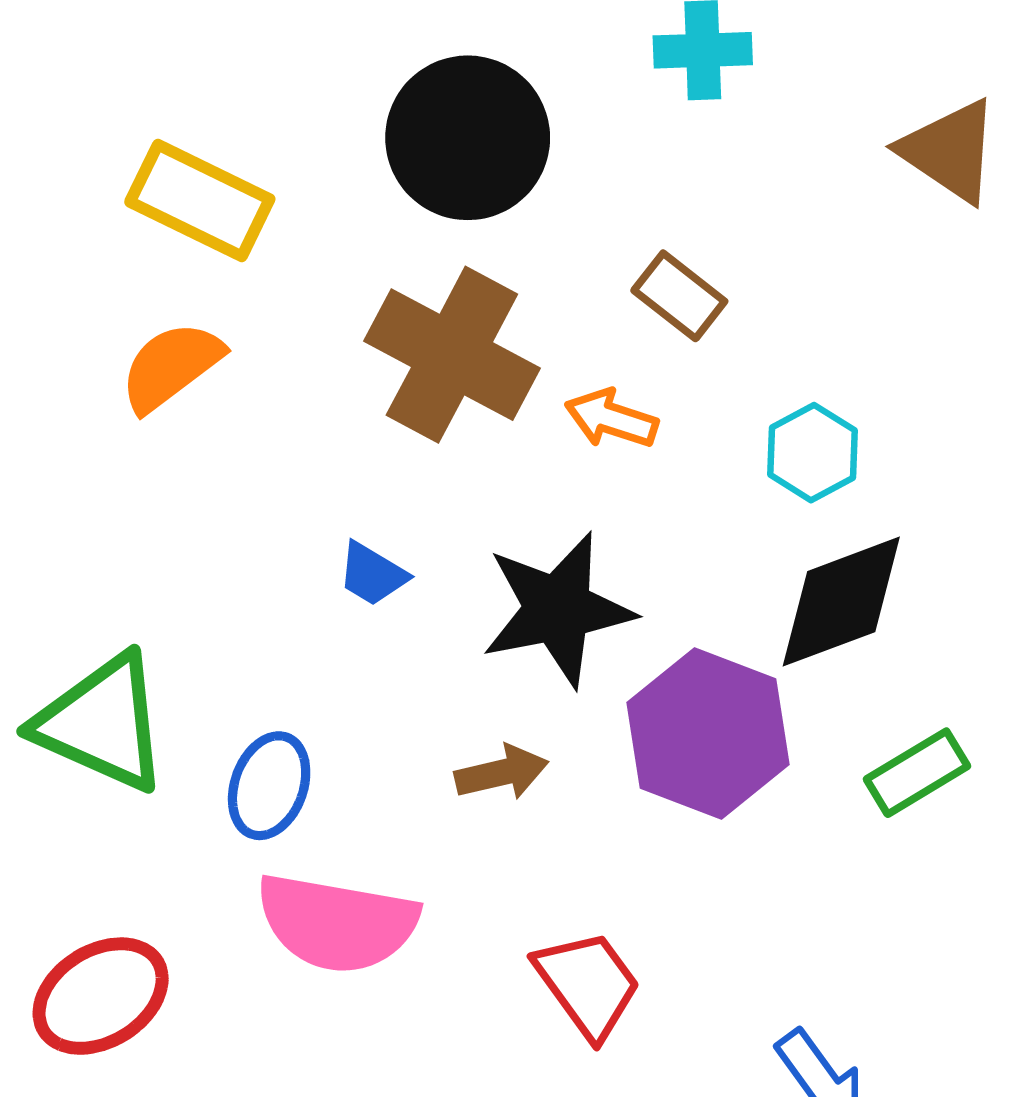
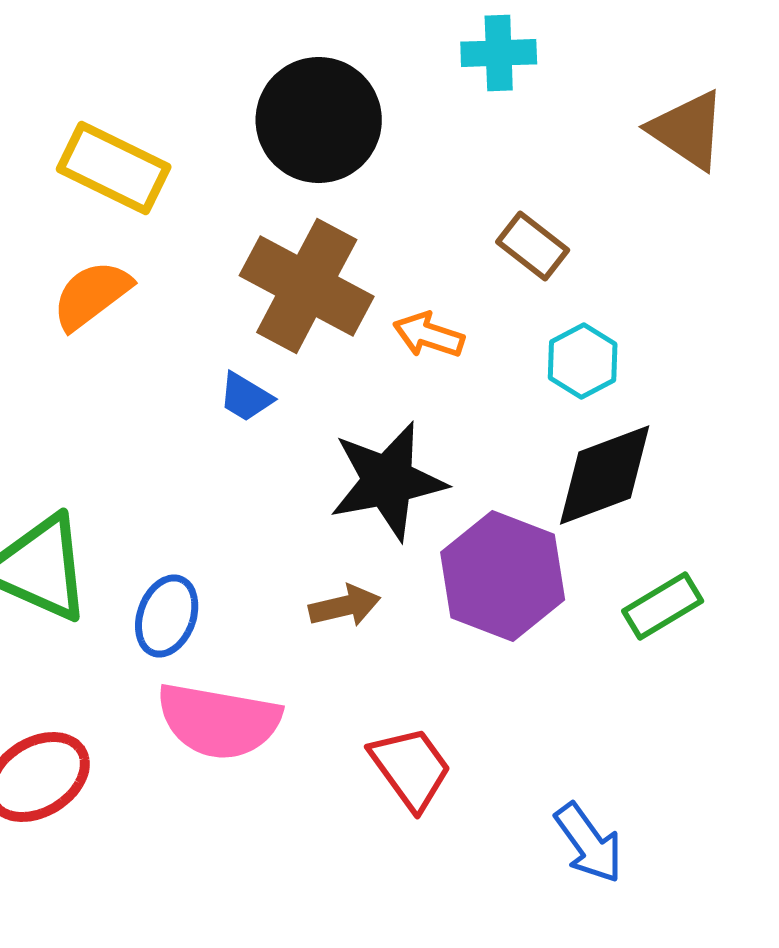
brown rectangle: (679, 296) -> (533, 246), moved
blue trapezoid: (372, 574) -> (246, 397), moved

